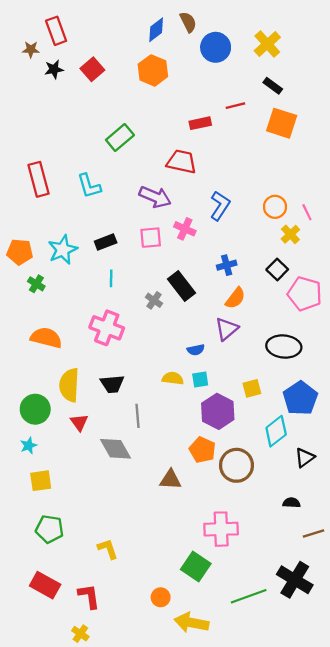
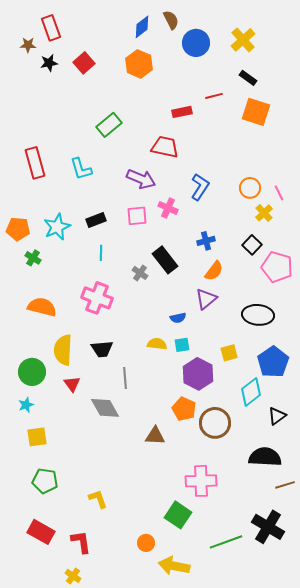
black semicircle: (292, 503) -> (265, 457), size x2.0

